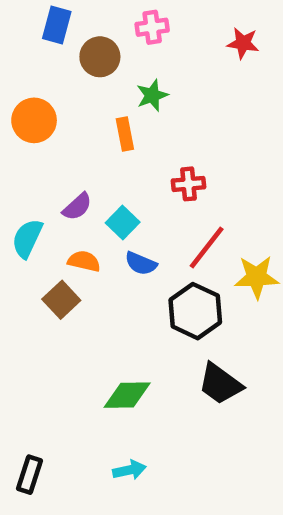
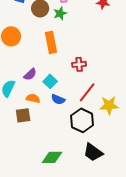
green star: (152, 95) -> (60, 13), moved
orange rectangle: (125, 134) -> (51, 42), size x1.5
brown square: (61, 300) -> (23, 115), turned 35

